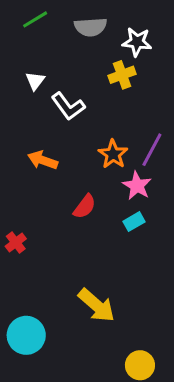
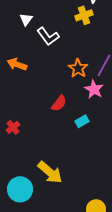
orange arrow: (43, 160) -> (17, 64), moved
cyan rectangle: (134, 222) -> (82, 121), moved
yellow arrow: (97, 305) -> (50, 172), moved

